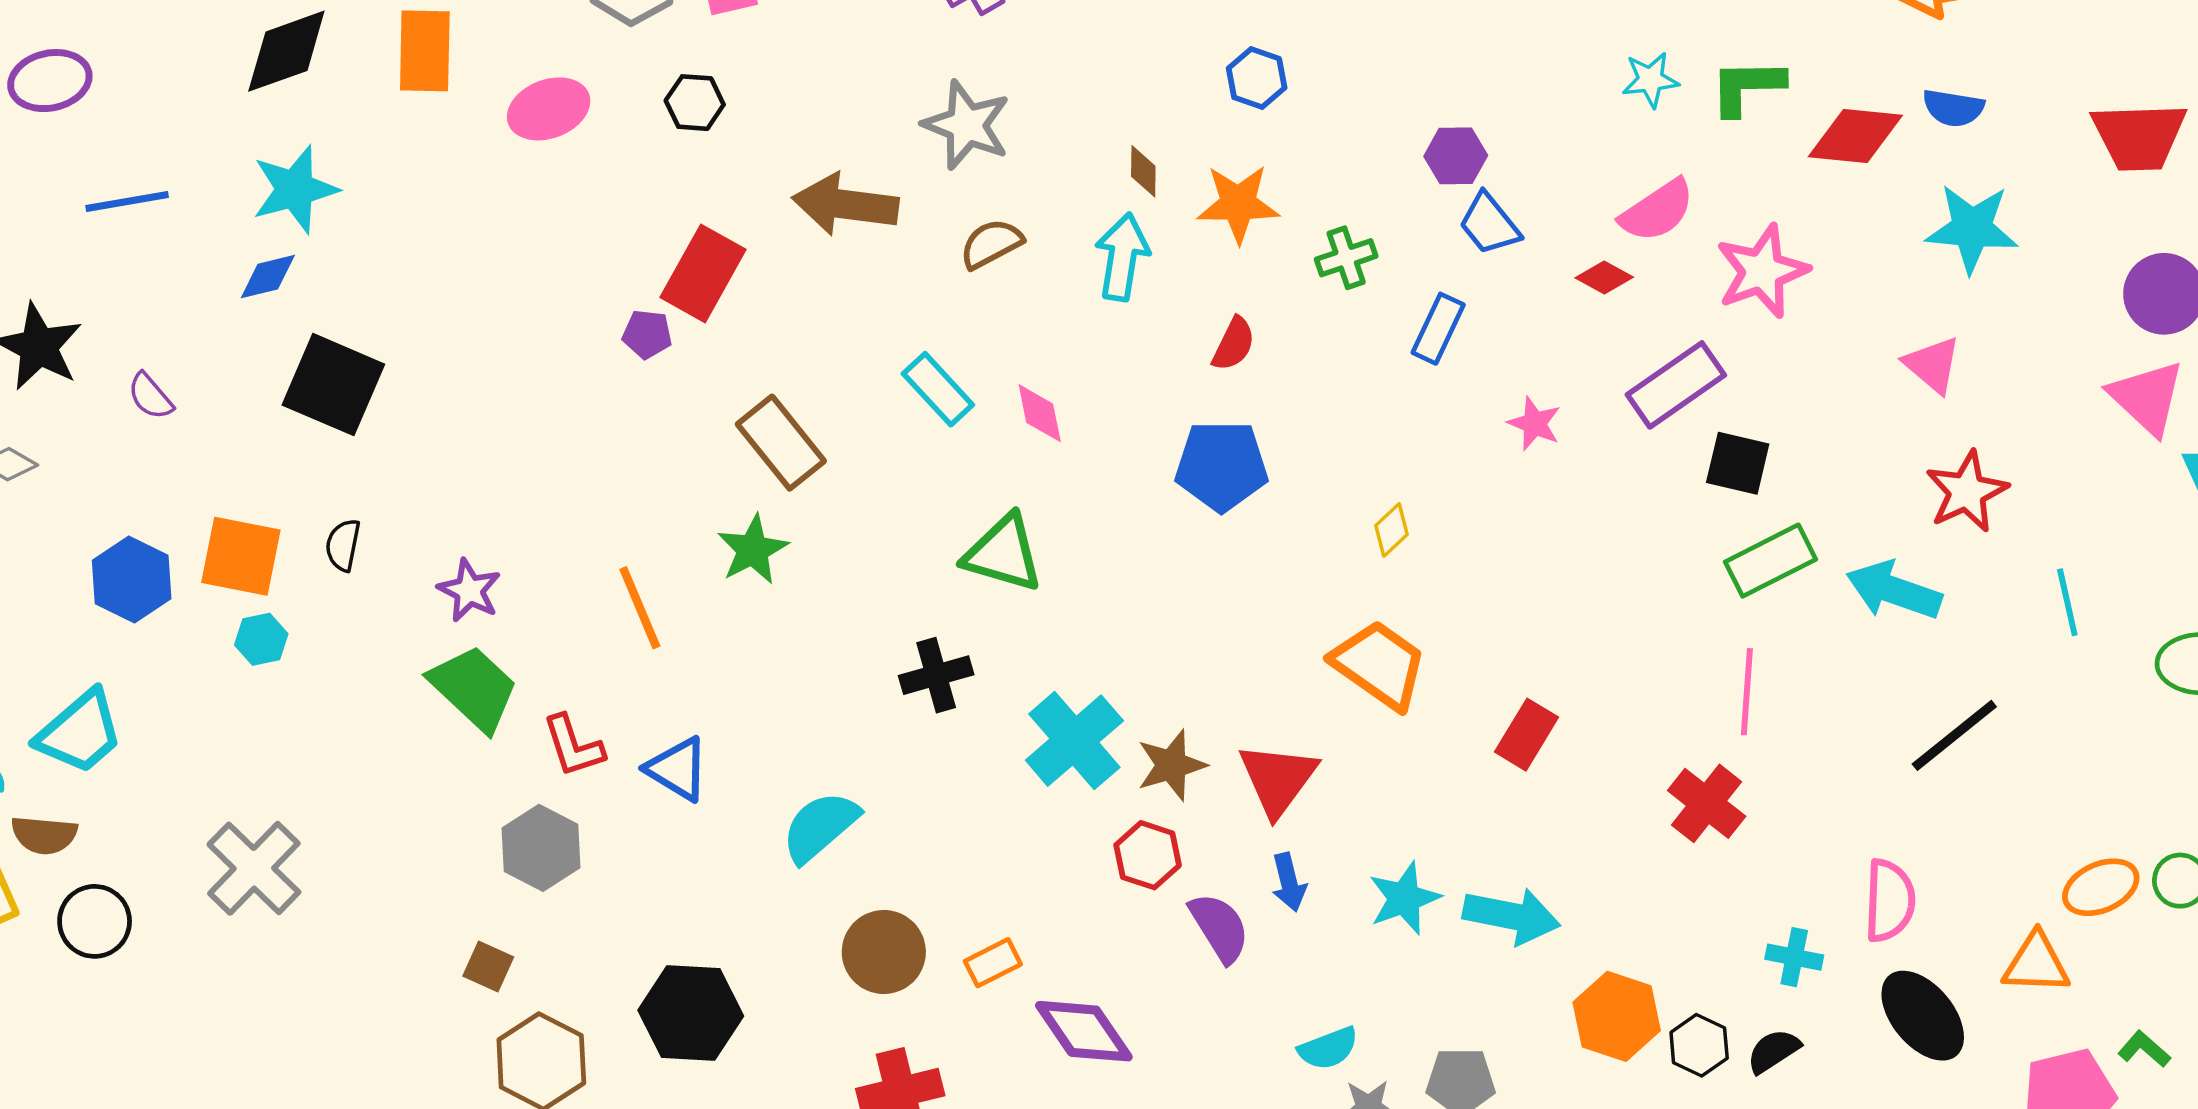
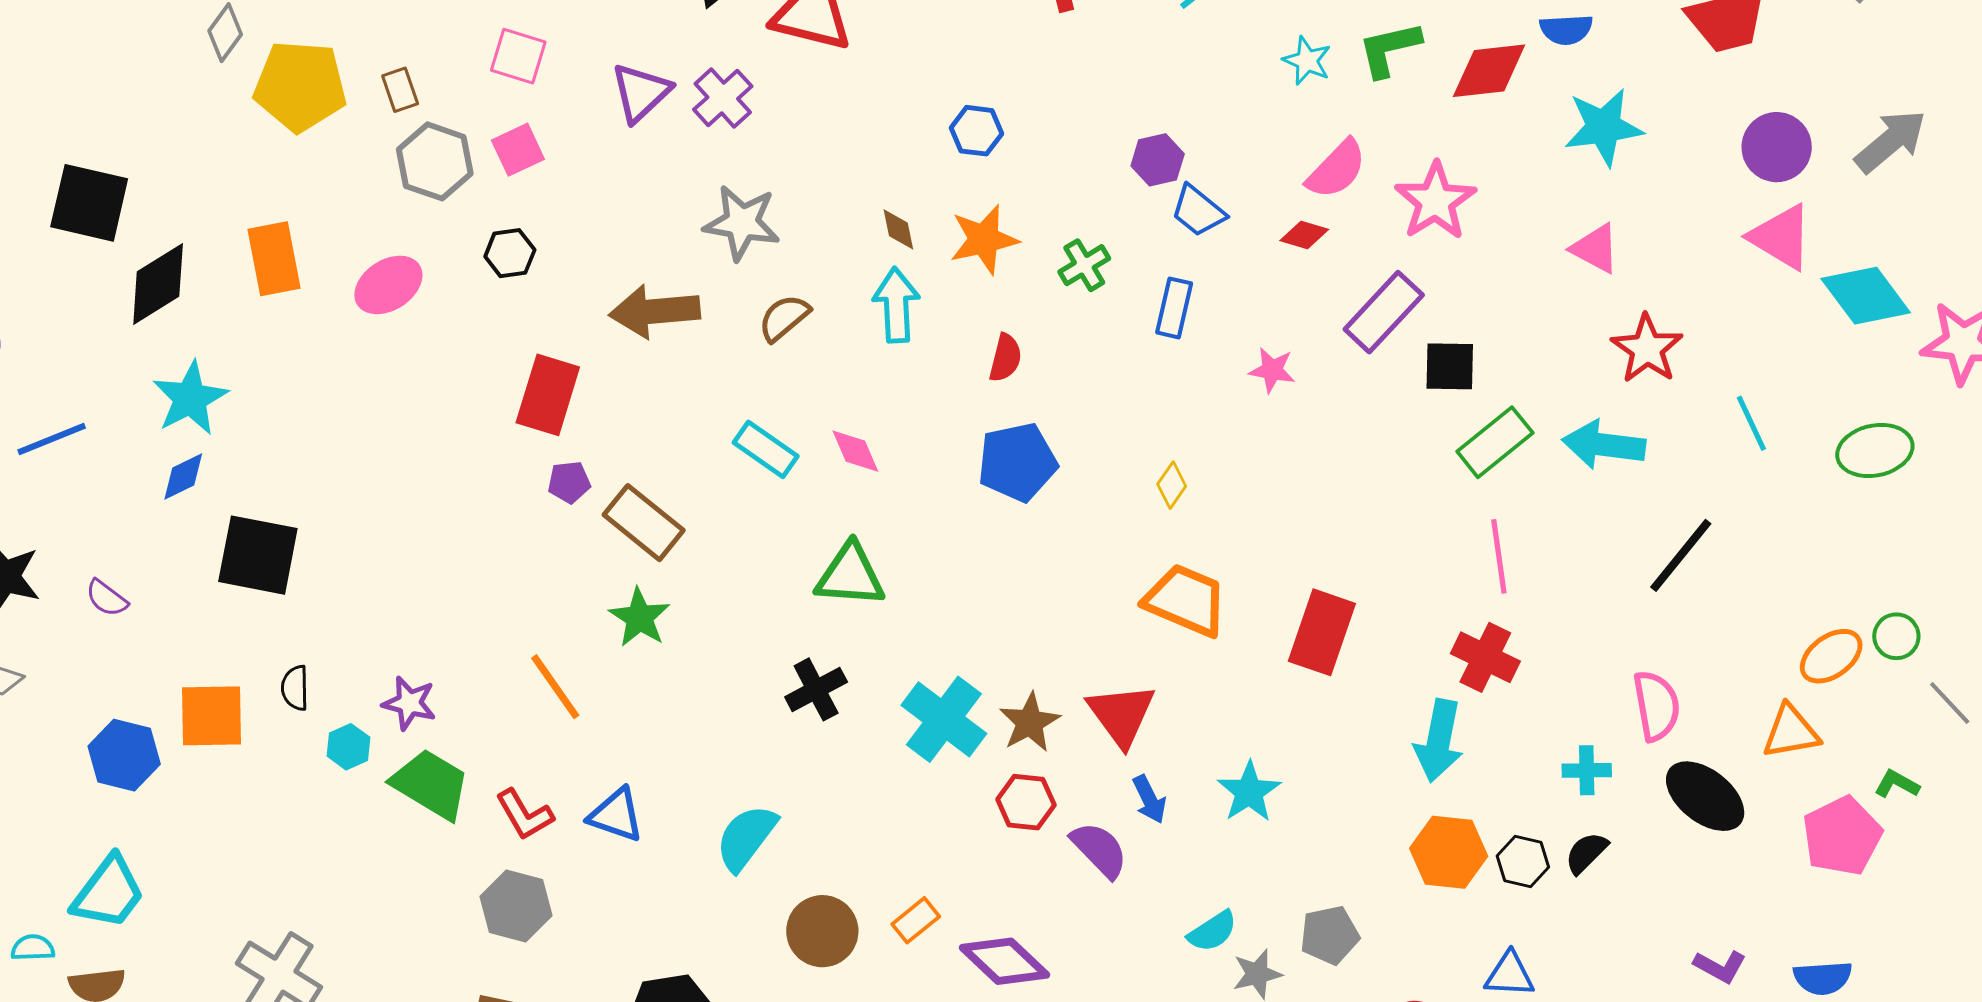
cyan star: (1650, 80) -> (1307, 61), turned -30
purple pentagon: (647, 334) -> (569, 482), moved
cyan hexagon: (261, 639) -> (348, 747), moved
red rectangle: (1526, 735) -> (1322, 632), size x1.4
cyan arrow: (1511, 916) -> (1439, 741), moved, turned 102

